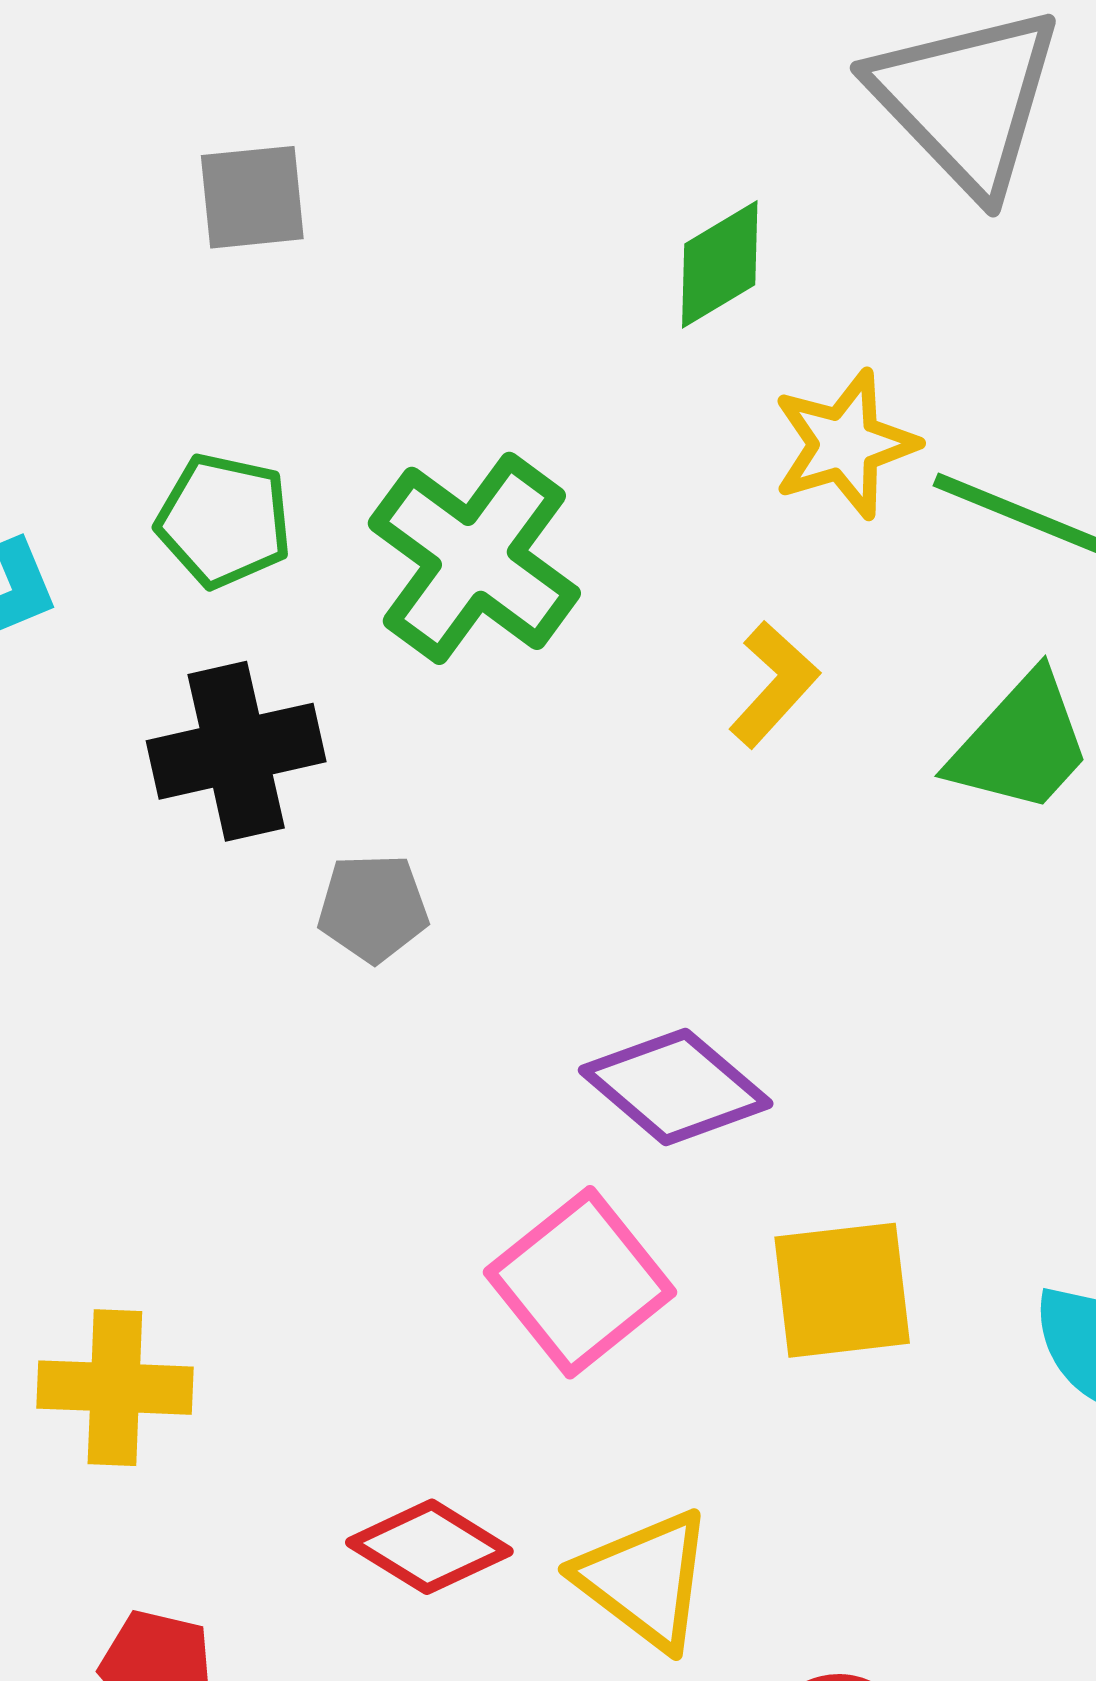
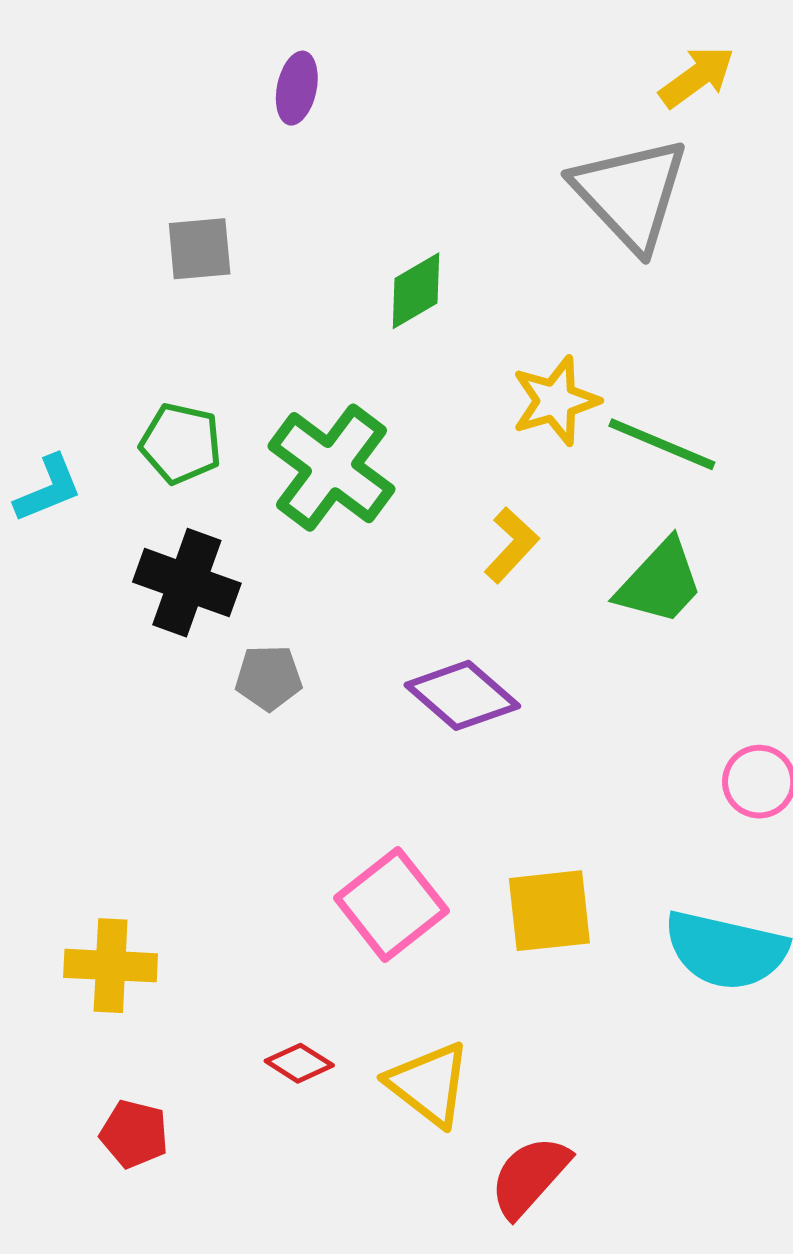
green diamond: (720, 264) -> (416, 291), moved
black cross: (236, 751) -> (187, 583), turned 32
purple diamond: (676, 1087) -> (462, 695), moved
red diamond: (429, 1547) -> (299, 1063), size x0.7

